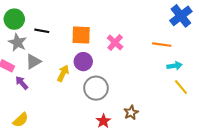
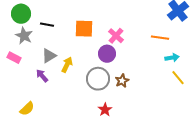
gray triangle: (33, 62) -> (49, 56), moved
purple circle: (83, 62) -> (107, 54), moved
purple arrow: (22, 83) -> (42, 76), moved
brown star: (131, 113) -> (122, 81), moved

